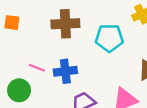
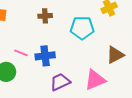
brown cross: (65, 24) -> (45, 16), size x0.6

